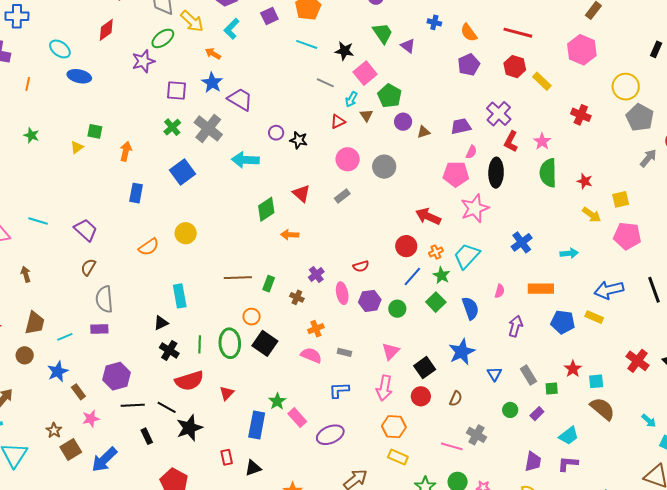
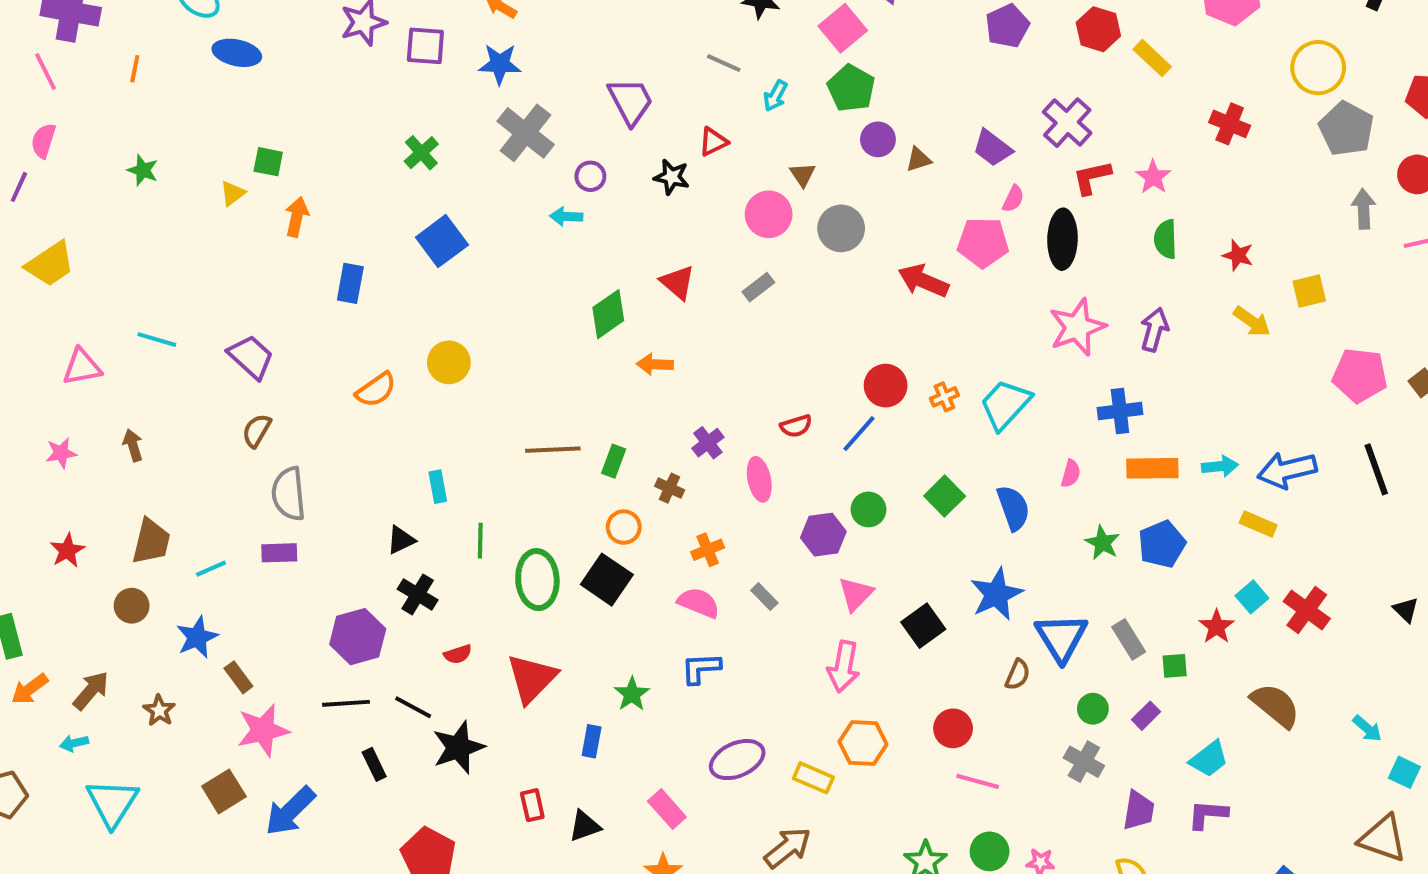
pink square: (365, 73) -> (843, 28), moved
blue star: (212, 83) -> (500, 64), turned -30
purple square: (177, 90) -> (425, 46), moved
purple trapezoid: (240, 99) -> (630, 101), moved, turned 32
brown triangle: (366, 115) -> (803, 175), moved
red triangle: (338, 122) -> (713, 142), moved
purple trapezoid: (461, 126) -> (992, 148), turned -130
gray cross: (208, 128) -> (526, 133), moved
purple circle: (276, 133) -> (590, 176), moved
red L-shape: (511, 141) -> (1092, 177), turned 50
orange arrow: (126, 151) -> (297, 217), moved
gray arrow: (648, 158) -> (1364, 209), turned -42
cyan arrow: (245, 160) -> (566, 217), size x0.6
green semicircle: (548, 173) -> (1166, 239), size x0.7
pink star: (475, 208) -> (1077, 327), moved
red arrow: (428, 216) -> (923, 281), moved
pink pentagon: (627, 236) -> (1360, 375), moved
blue cross: (522, 242) -> (1120, 411), moved, turned 30
cyan arrow: (569, 253) -> (1220, 466), moved
green star: (441, 275) -> (1102, 543), moved
blue line: (412, 277) -> (859, 434), moved
cyan rectangle: (180, 296) -> (438, 487), size x0.7
purple hexagon: (370, 301) -> (823, 535), moved
orange circle: (252, 317) -> (624, 527), moved
blue pentagon: (563, 322) -> (1162, 544), moved, turned -30
purple arrow: (515, 326) -> (1154, 330), moved
green line: (200, 344) -> (480, 541), moved
gray rectangle: (344, 352) -> (764, 597), turned 32
red cross: (637, 361) -> (1307, 610), moved
blue triangle: (494, 374) -> (1061, 638), size x1.8
purple hexagon: (117, 376) -> (358, 637), moved
red semicircle: (189, 381) -> (458, 654), size x0.5
cyan square: (596, 381) -> (1252, 597), moved, turned -35
blue L-shape: (339, 390) -> (701, 668), moved
red triangle: (227, 393) -> (532, 678), size x1.8
red circle: (421, 396) -> (953, 728), moved
brown semicircle: (456, 399) -> (1018, 675), moved
pink rectangle: (297, 418) -> (667, 809), moved
pink star: (91, 419) -> (263, 730), size x1.5
blue rectangle: (257, 425) -> (592, 741), size x0.6
brown star: (54, 430) -> (159, 710), moved
gray cross: (477, 435) -> (1084, 762), moved
yellow rectangle: (398, 457) -> (813, 778), moved

